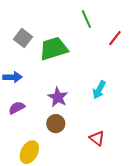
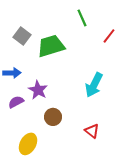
cyan arrow: (99, 90) -> (94, 85), size x1.4
purple star: (58, 97) -> (38, 90), moved

